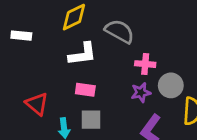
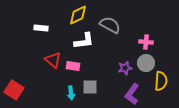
pink cross: (145, 64) -> (146, 42), moved
pink rectangle: (85, 90) -> (73, 66), moved
red triangle: (37, 104) -> (53, 60), moved

